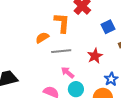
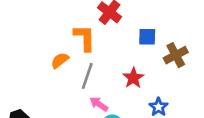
blue square: (108, 27) -> (147, 37), turned 32
gray line: (61, 51) -> (87, 76), turned -60

